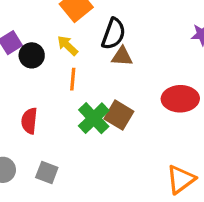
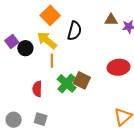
yellow arrow: (68, 46) -> (47, 40), size x1.5
brown triangle: (122, 56) -> (111, 20), moved
red semicircle: (29, 121) -> (37, 89), moved

